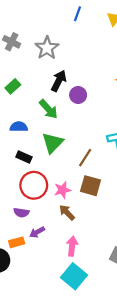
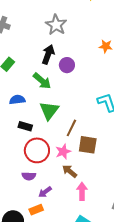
gray star: (47, 48) -> (56, 25), moved
brown line: (85, 158) -> (71, 128), moved
orange rectangle: (17, 242) -> (36, 210), moved
pink arrow: (72, 246) -> (82, 191), moved

